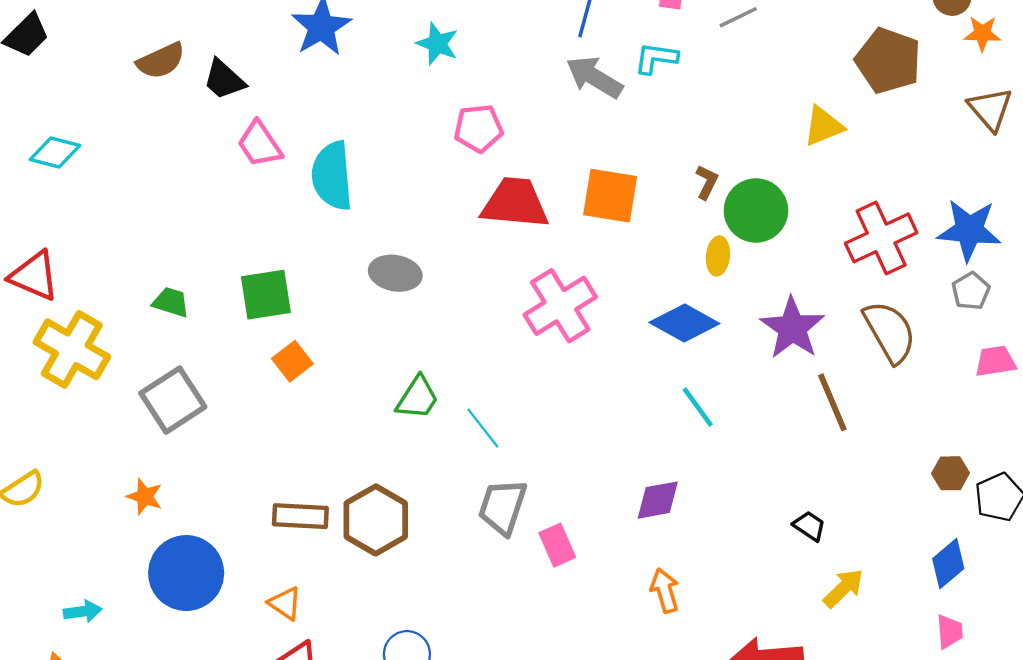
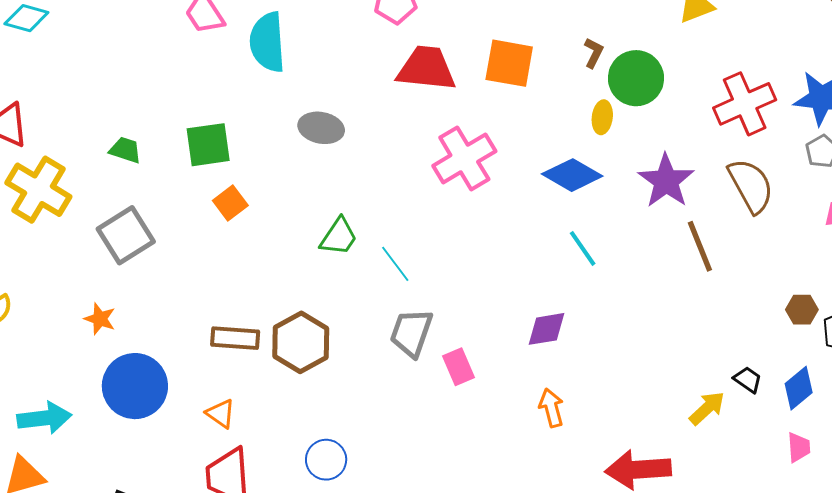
black trapezoid: (809, 526) -> (748, 380), moved
cyan arrow: (83, 611) -> (44, 418), size x1.6

